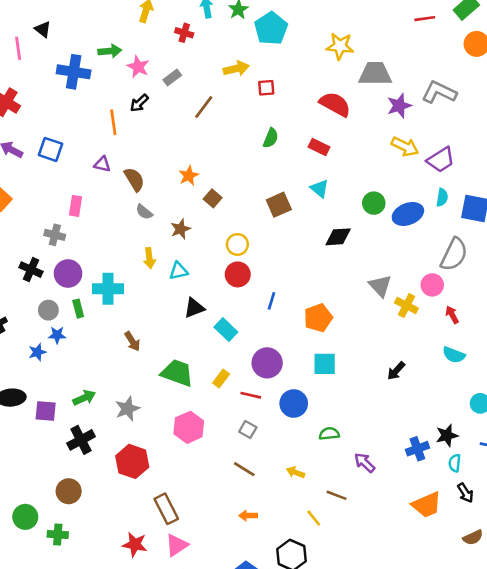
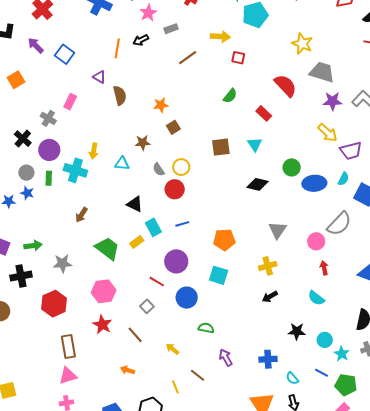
gray semicircle: (144, 212) -> (159, 169), moved
yellow arrow: (149, 258) -> (94, 151), moved
cyan triangle: (179, 271) -> (122, 164), moved
blue line: (271, 301) -> (182, 224), moved, turned 40
yellow cross: (406, 305) -> (268, 266), moved, turned 30
black triangle: (194, 308) -> (135, 204), turned 30
brown arrow: (132, 341) -> (81, 215), turned 49
yellow rectangle: (221, 378) -> (137, 242), moved
black star: (447, 435) -> (297, 331), moved
cyan semicircle: (455, 463) -> (292, 378), turned -64
red star: (135, 545) -> (102, 325), moved

